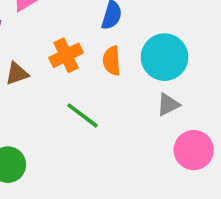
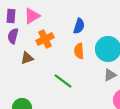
orange cross: (66, 55) -> (45, 39), moved

